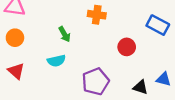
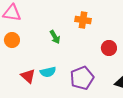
cyan semicircle: (56, 61) -> (48, 72), moved
red triangle: (16, 71) -> (28, 76), moved

